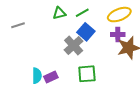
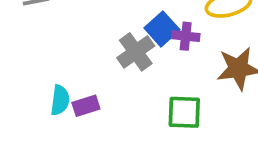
purple cross: (118, 35) -> (186, 36), moved
green square: (87, 74) -> (184, 112), moved

